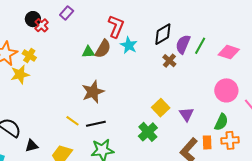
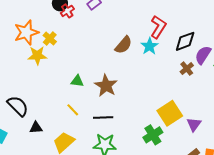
red L-shape: (116, 26) -> (158, 27), moved
green triangle: (88, 52) -> (77, 81), moved
brown star: (93, 92) -> (106, 86), turned -30
yellow square: (161, 108) -> (170, 113), size x1.4
yellow line: (73, 121) -> (73, 110), moved

